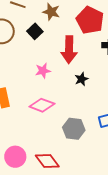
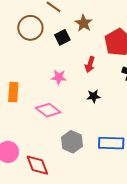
red arrow: (69, 50) -> (90, 64), size x0.6

